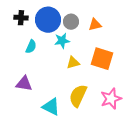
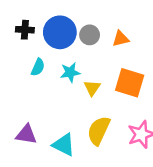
cyan star: (62, 41) -> (70, 72), moved
yellow triangle: (73, 63) -> (92, 88), turned -40
purple triangle: (24, 84) -> (26, 134), moved

